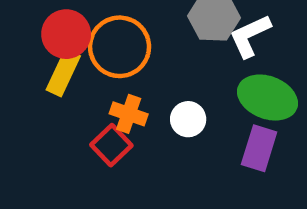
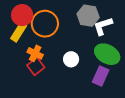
orange cross: (129, 114) -> (35, 53), moved

